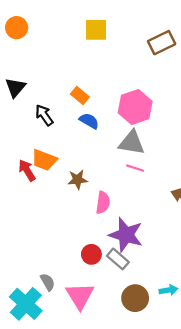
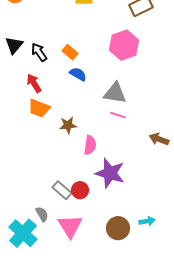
pink hexagon: (135, 107) -> (124, 45), moved
black arrow: (44, 115) -> (39, 52), moved
red arrow: (27, 170) -> (34, 83), moved
gray rectangle: (118, 259) -> (62, 190), moved

